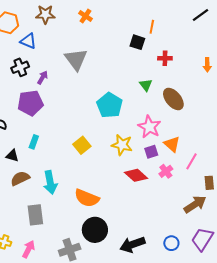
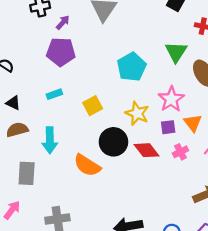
green triangle: (146, 85) -> (176, 52), size x1.5
purple pentagon: (30, 103) -> (61, 52), moved
cyan rectangle: (34, 142) -> (54, 94), moved, turned 40
black circle: (95, 230) -> (113, 142), moved

